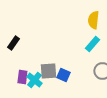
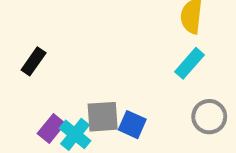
purple rectangle: (22, 77) -> (51, 128), turned 32

